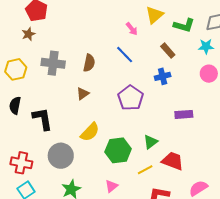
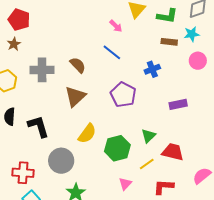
brown rectangle: (168, 51) -> (169, 42), moved, turned -35
brown semicircle: (89, 63) -> (78, 65), turned -48
brown triangle: (83, 94) -> (75, 96), size x1.6
pink triangle: (111, 186) -> (125, 184), moved

